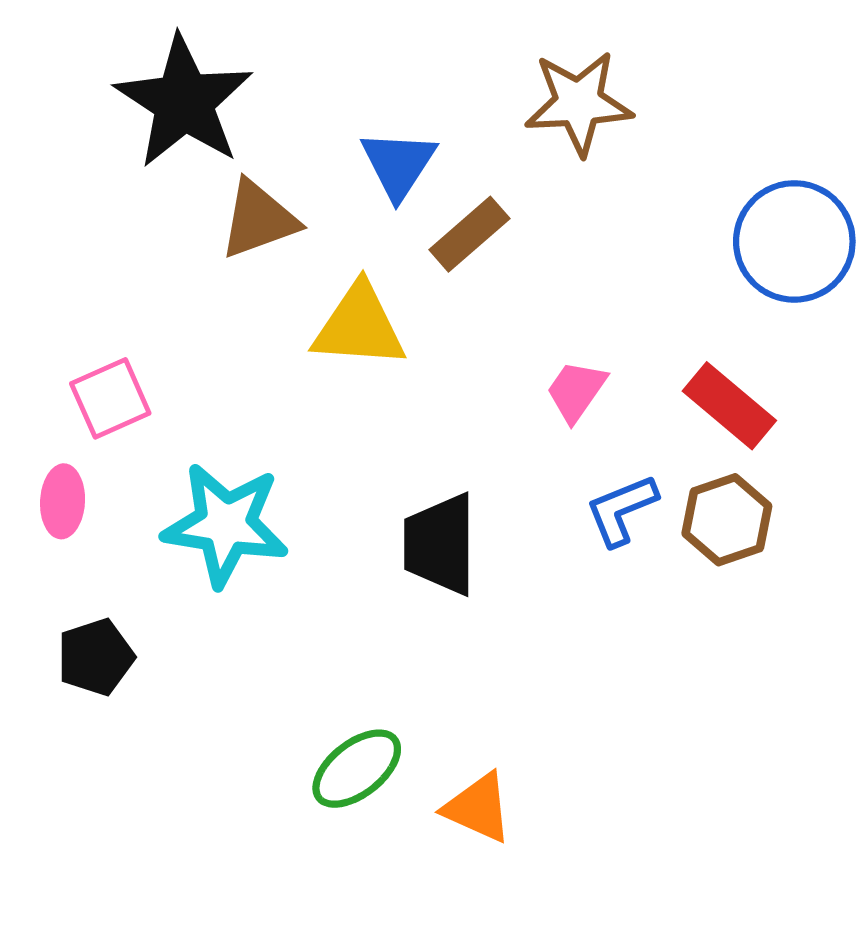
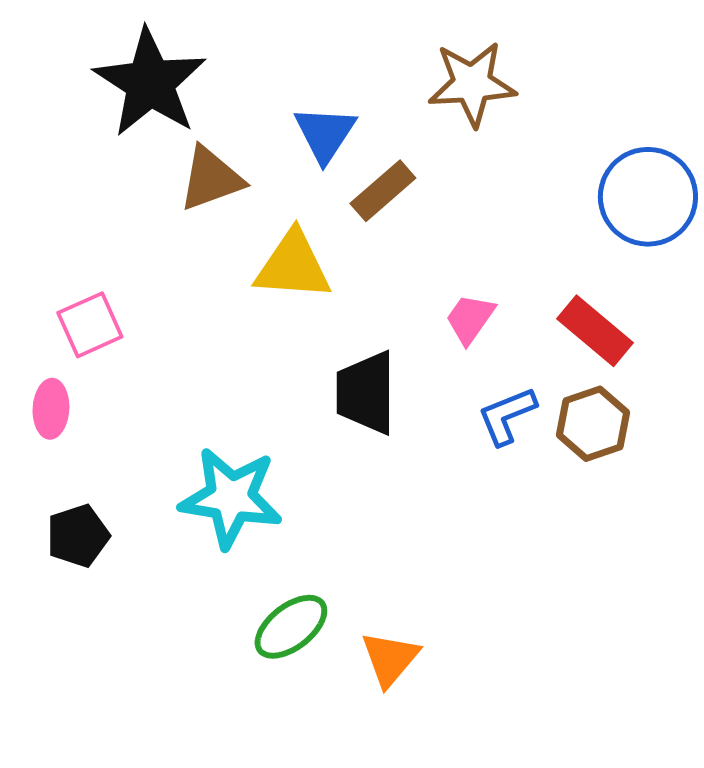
cyan star: (226, 525) -> (231, 498), moved
black trapezoid: (440, 544) -> (366, 393), moved
orange triangle: (478, 808) -> (390, 659), turned 46

